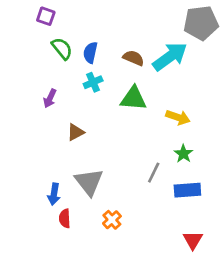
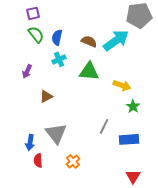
purple square: (46, 16) -> (33, 13), moved, turned -32
green star: (183, 154) -> (133, 106), moved

